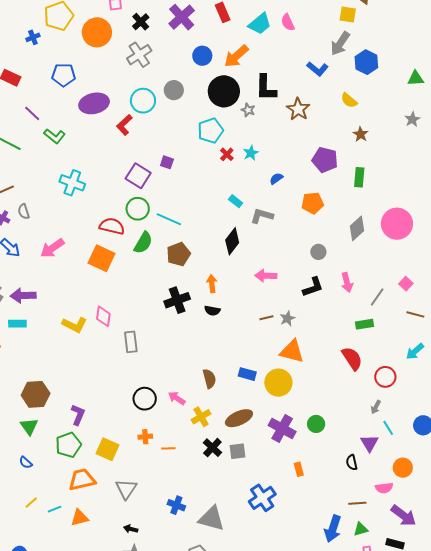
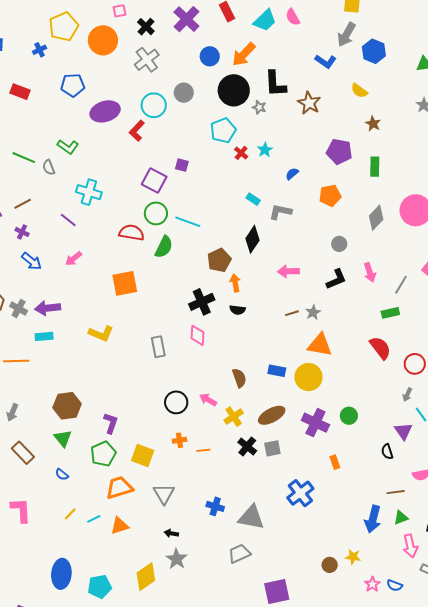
purple line: (32, 113) -> (68, 220), moved
gray semicircle: (24, 212) -> (49, 167), moved
pink arrow: (52, 248) -> (74, 259), size x0.7
brown pentagon: (178, 254) -> (219, 260), moved
orange square: (101, 258) -> (125, 283), moved, turned -32
pink diamond: (103, 316) -> (198, 335), moved

